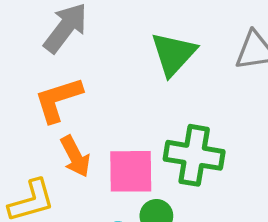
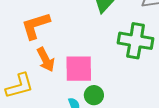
green cross: (194, 155) -> (136, 41), moved

